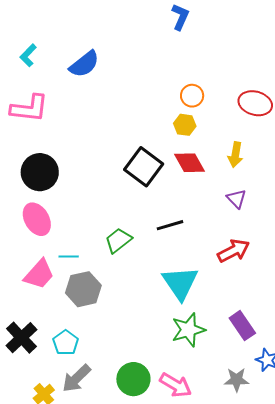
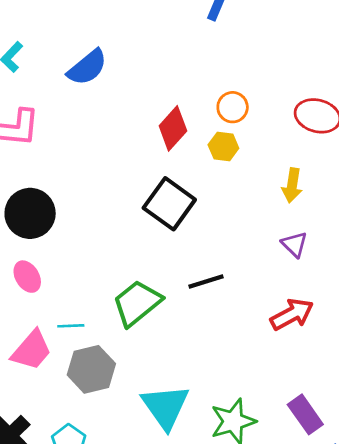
red diamond: (190, 163) -> (173, 128), moved, turned 72
pink ellipse: (37, 219) -> (27, 277), size x0.7
green trapezoid: (118, 240) -> (137, 303), size x1.4
cyan triangle: (180, 283) -> (165, 407), moved

